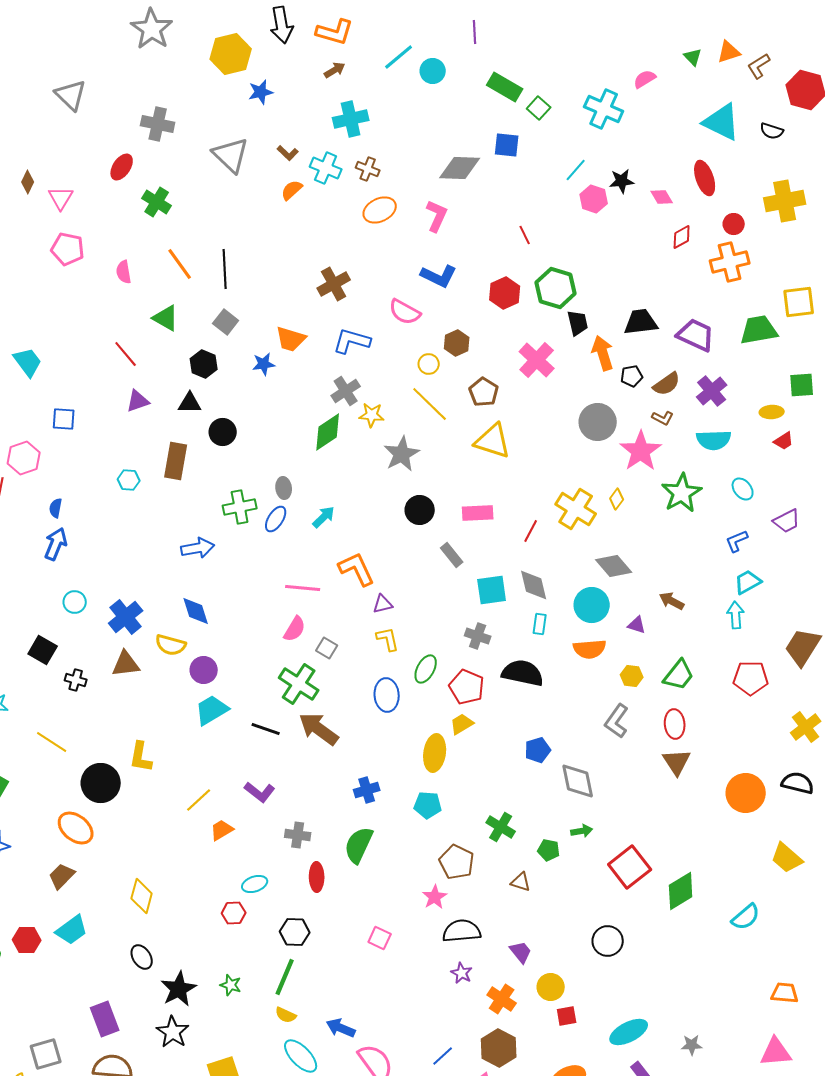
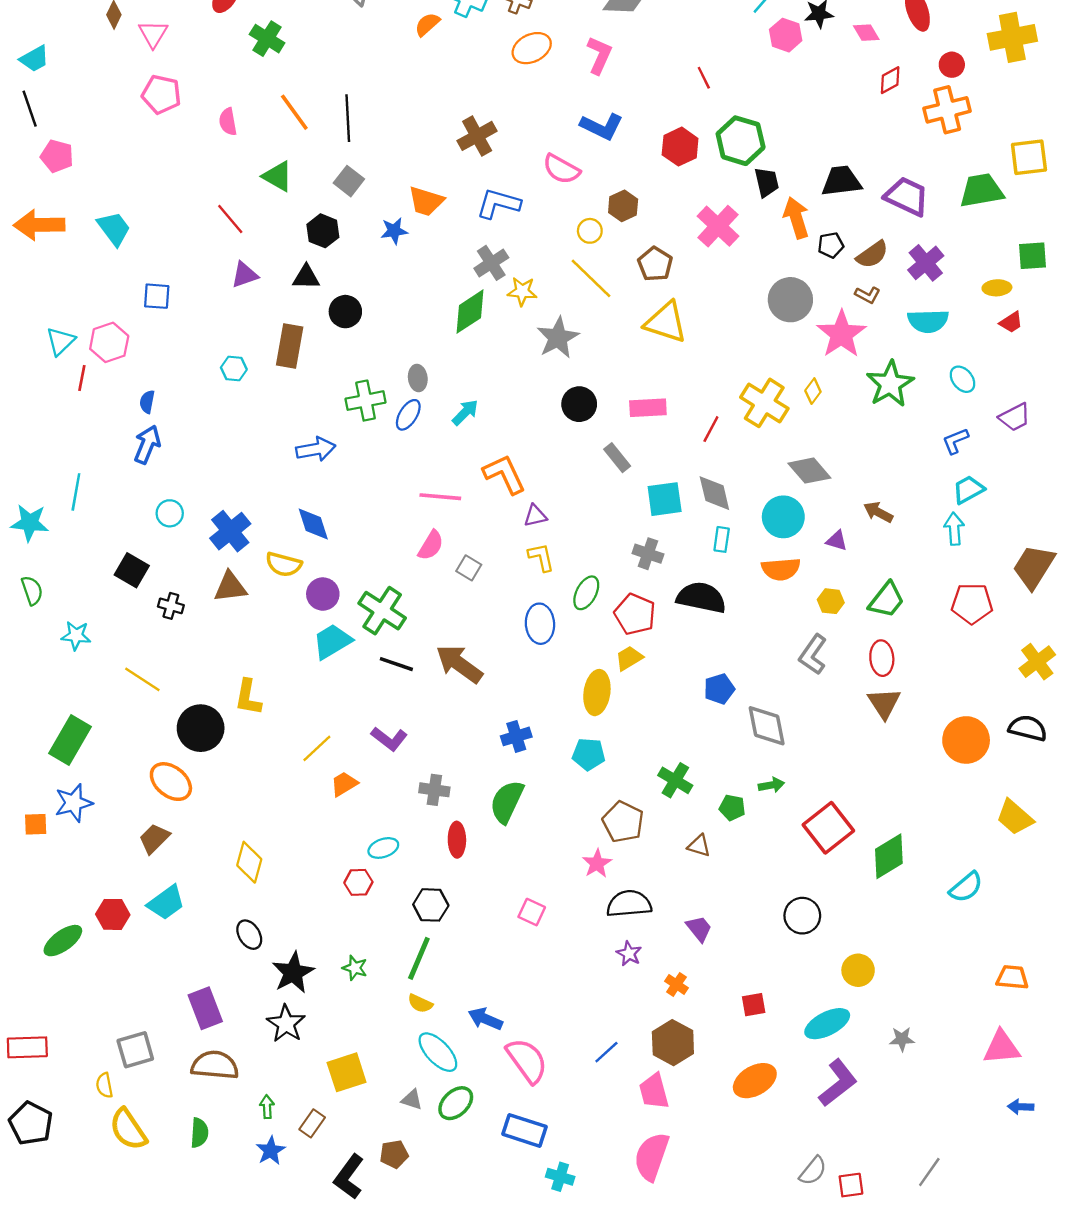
green cross: (299, 684) -> (382, 611), moved
yellow circle: (551, 987) -> (858, 970), moved
orange cross: (502, 999) -> (676, 984), size x0.7

